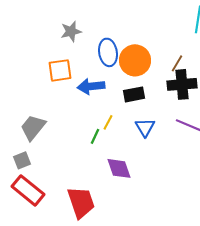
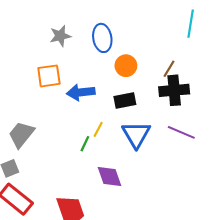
blue ellipse: (108, 52) -> (102, 38), moved
orange circle: (135, 60) -> (126, 66), size x0.7
blue triangle: (145, 127) -> (136, 134), size x1.4

